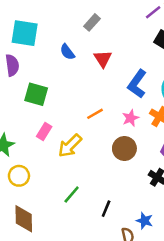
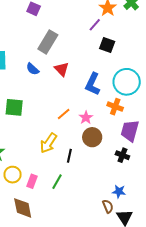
gray rectangle: (92, 22) -> (48, 42), size x1.6
pink star: (131, 118) -> (86, 118), moved
pink rectangle: (44, 131) -> (32, 181), moved
black line: (106, 209) -> (69, 156), moved

